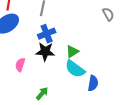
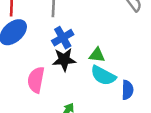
green triangle: (72, 52) -> (97, 55), turned 48
pink semicircle: (20, 65) -> (36, 80), size x1.5

